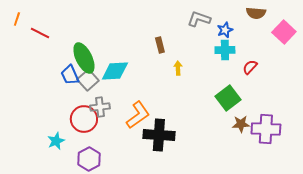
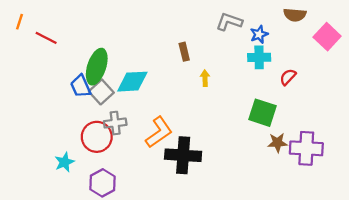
green ellipse: (84, 58) -> (97, 67), turned 44
green square: (228, 98) -> (263, 113), turned -35

